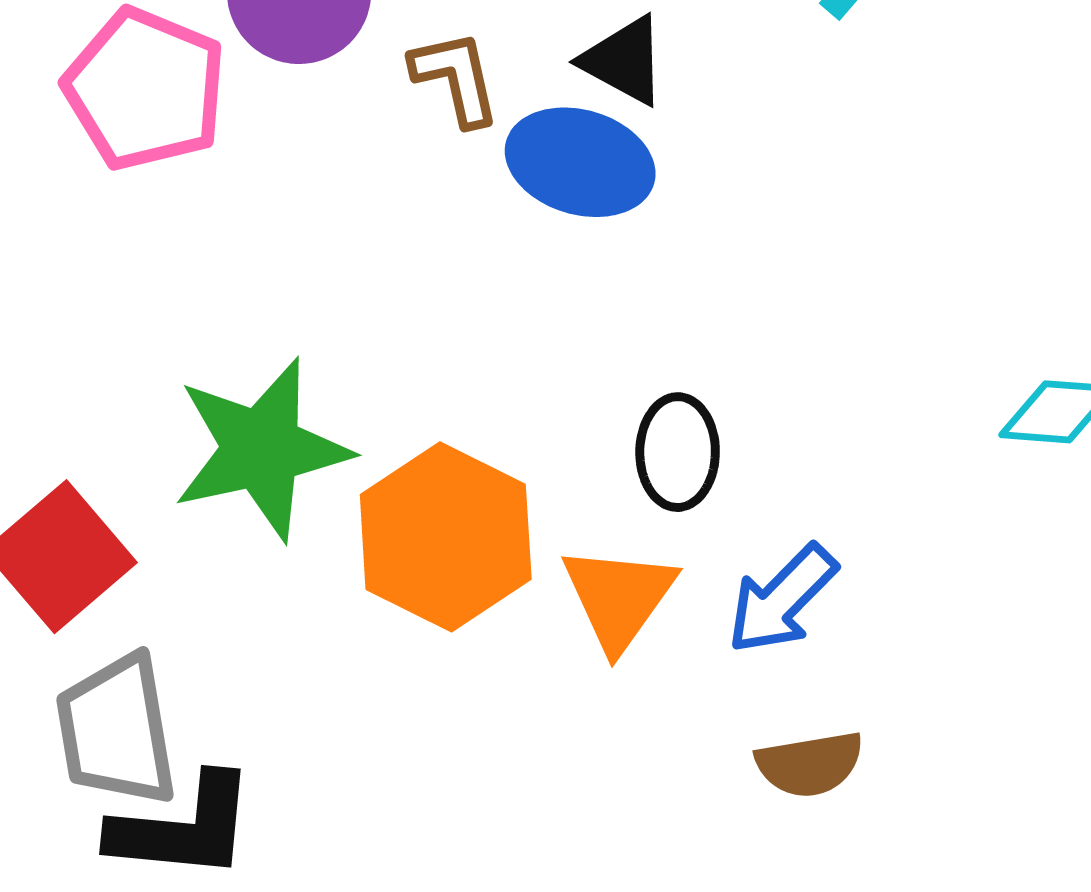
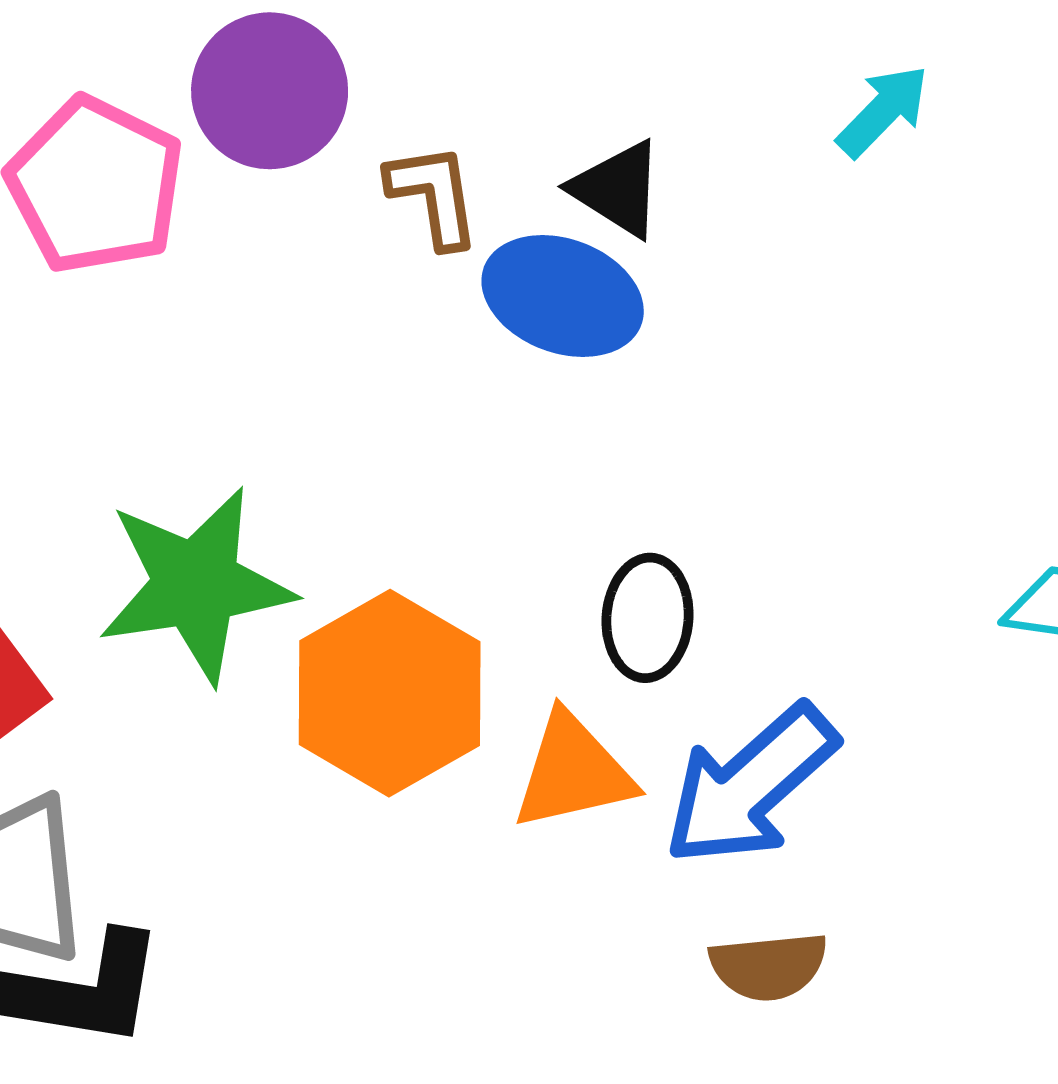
orange triangle: (619, 598) -> (573, 772), turned 38
blue arrow: (782, 599) -> (750, 785), size x1.4

